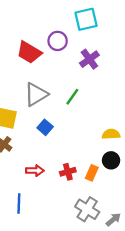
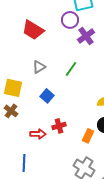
purple circle: (58, 41) -> (70, 20), moved
gray triangle: (36, 94) -> (39, 67), size x0.6
red cross: (68, 172) -> (59, 126), moved

